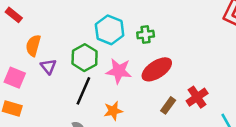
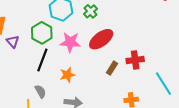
green cross: (146, 35) -> (90, 11), turned -32
red cross: (197, 97) -> (135, 60), turned 30

